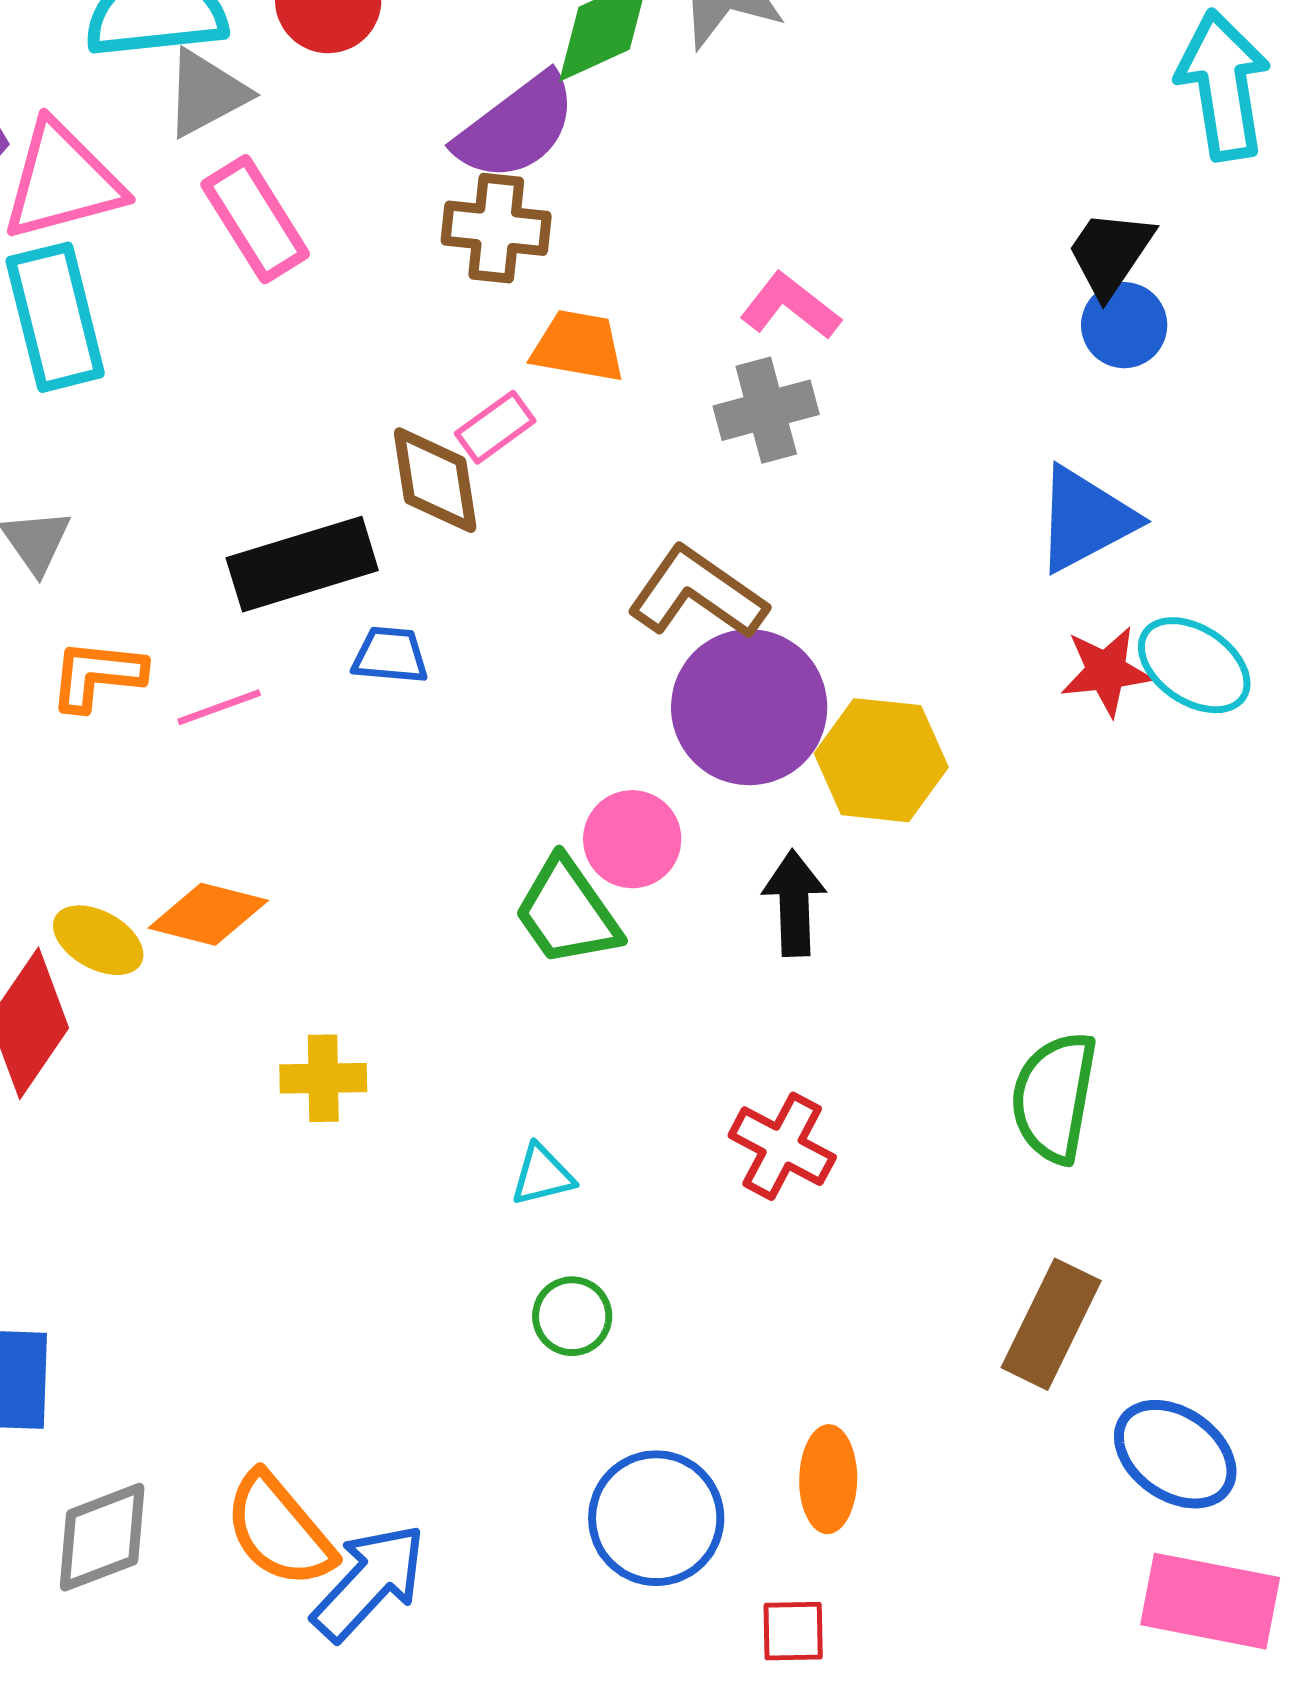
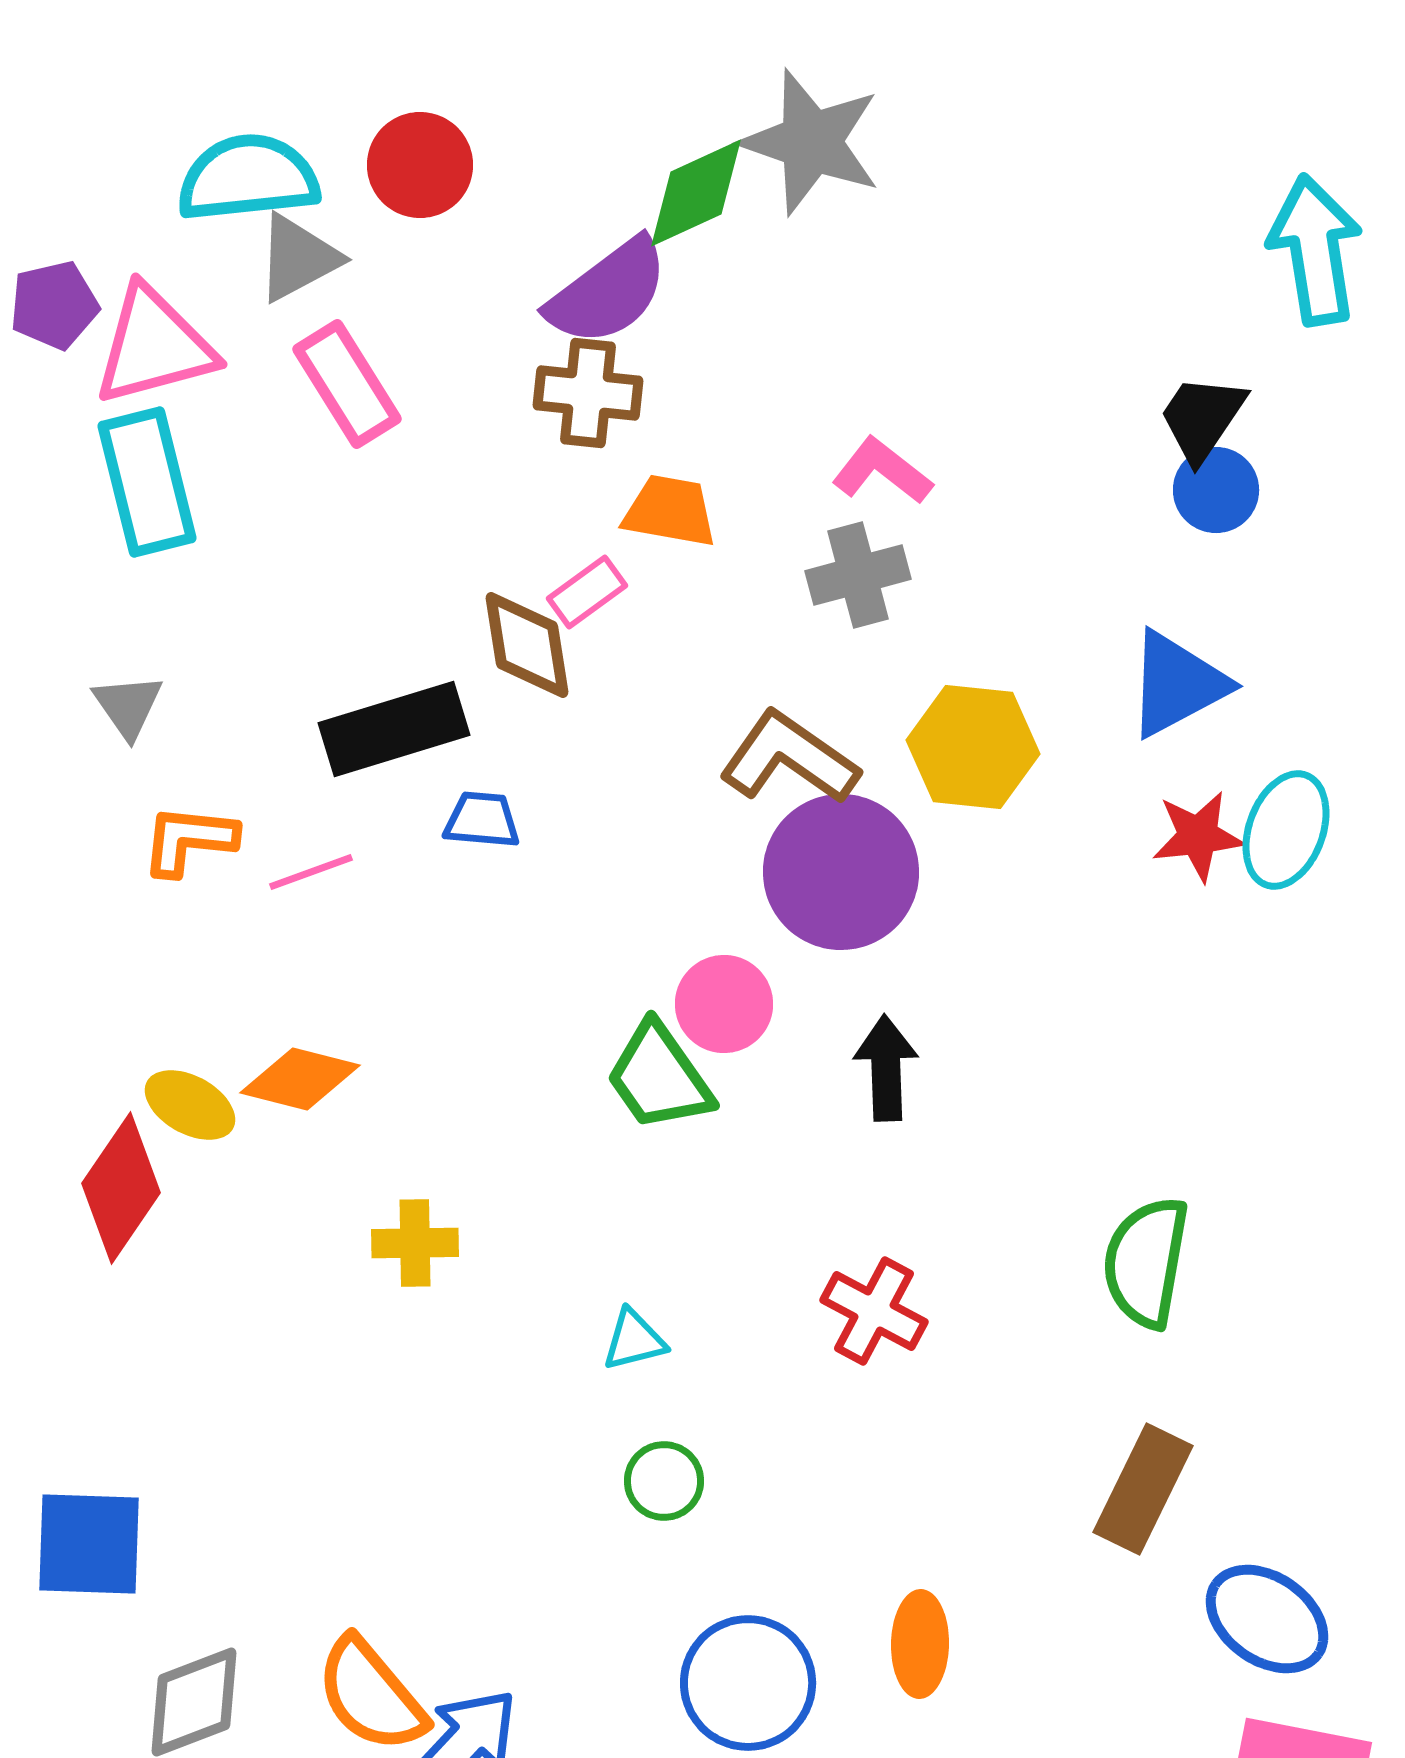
cyan ellipse: (1194, 665) -> (1286, 830), turned 76
yellow hexagon: (881, 760) -> (973, 747), moved

